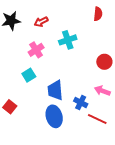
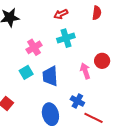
red arrow: (41, 22) -> (61, 14), moved
blue trapezoid: (55, 90) -> (50, 76), moved
pink arrow: (102, 91) -> (85, 71), moved, turned 49

